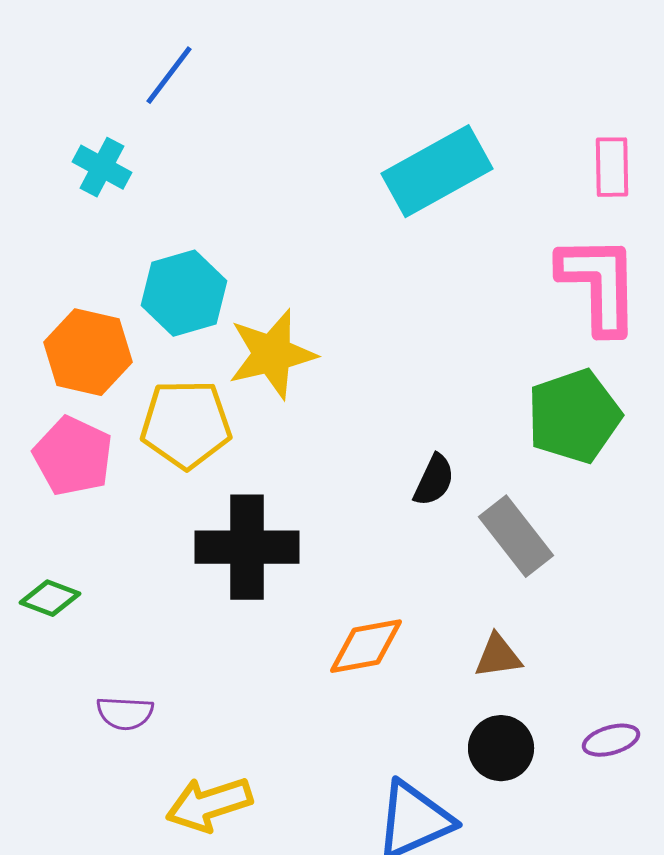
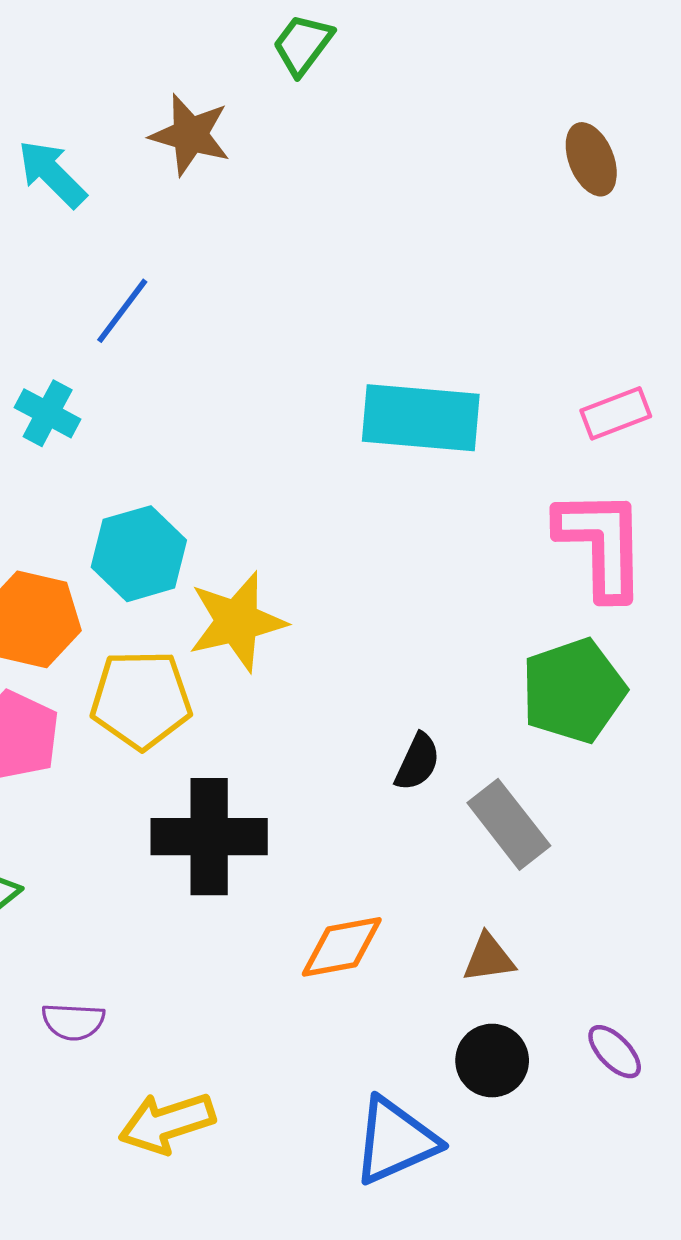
pink rectangle: (612, 167) -> (616, 413), turned 70
cyan rectangle: (437, 171) -> (421, 418), turned 34
purple ellipse: (611, 740) -> (615, 1052), turned 62

